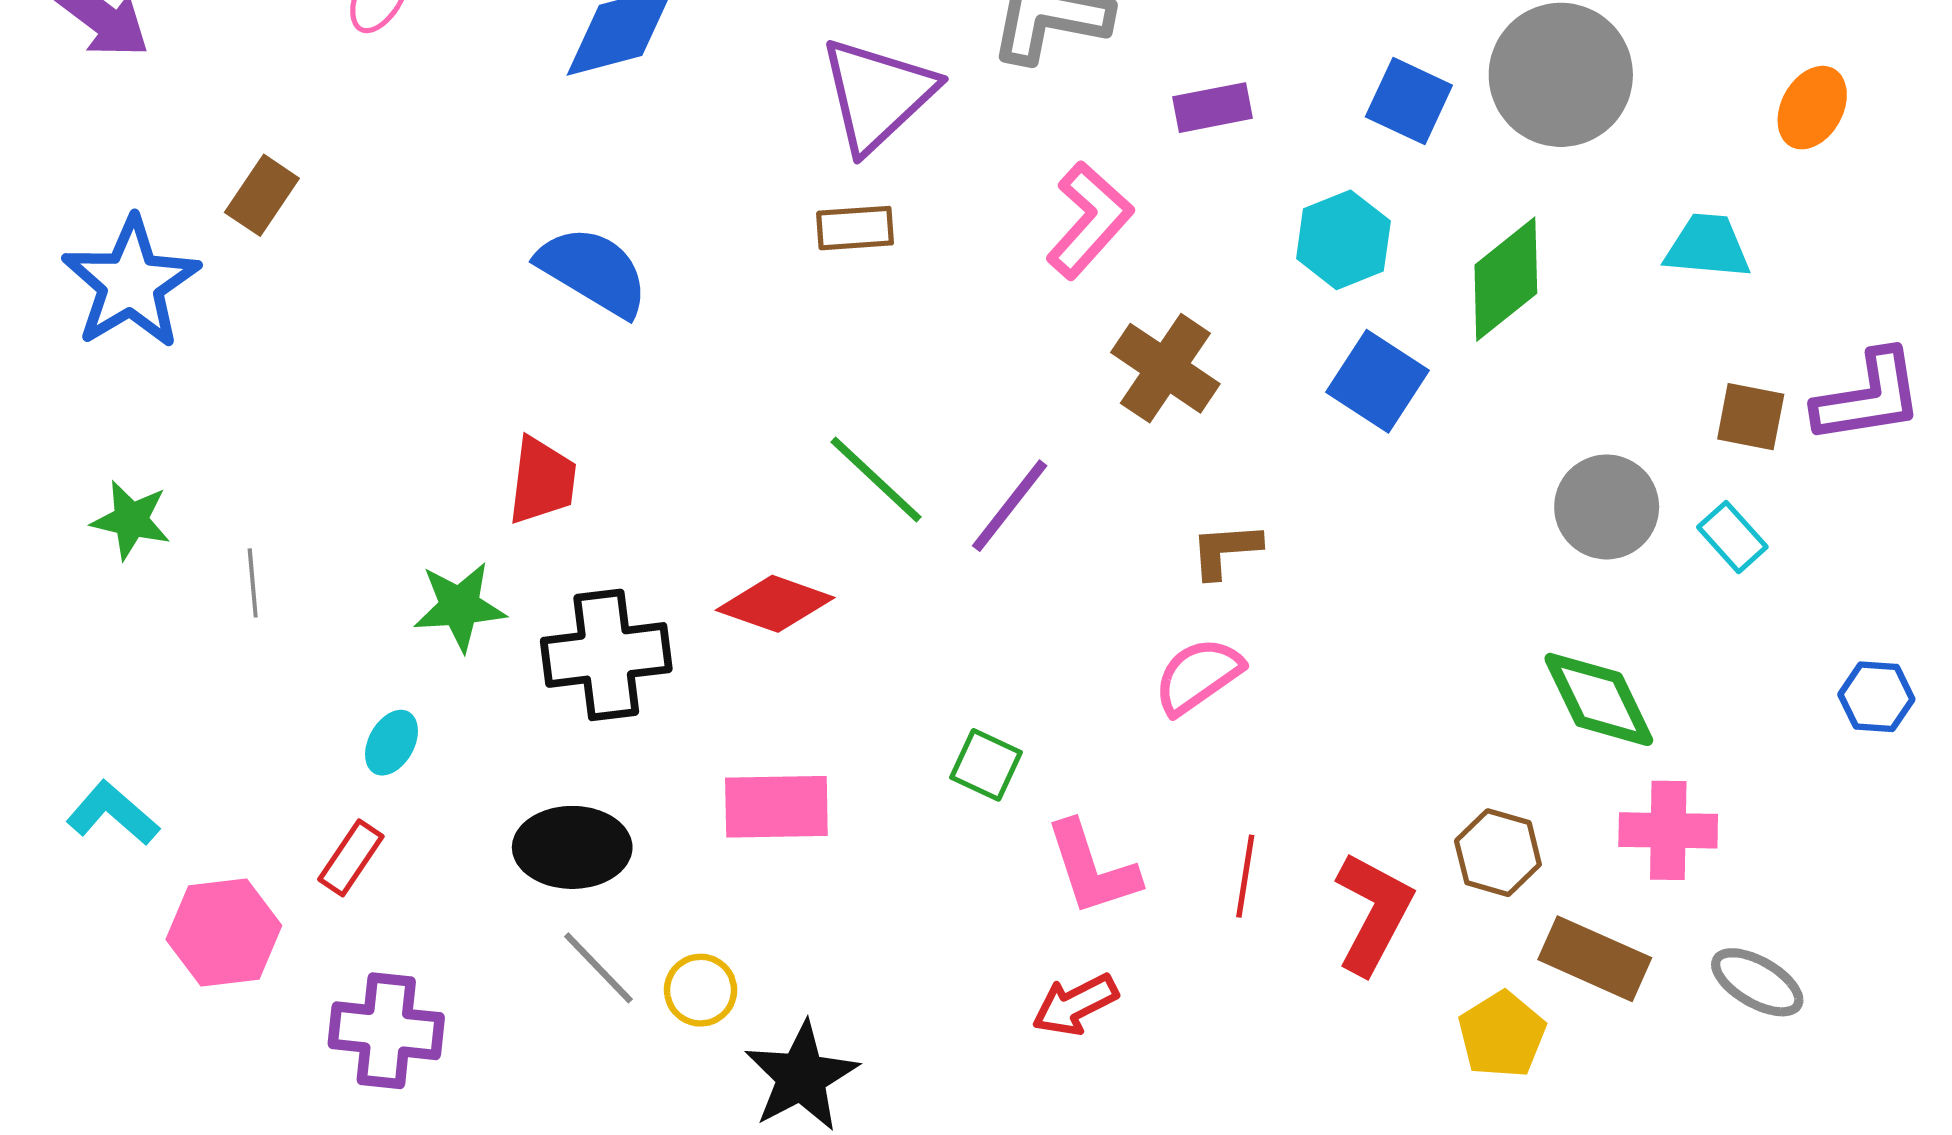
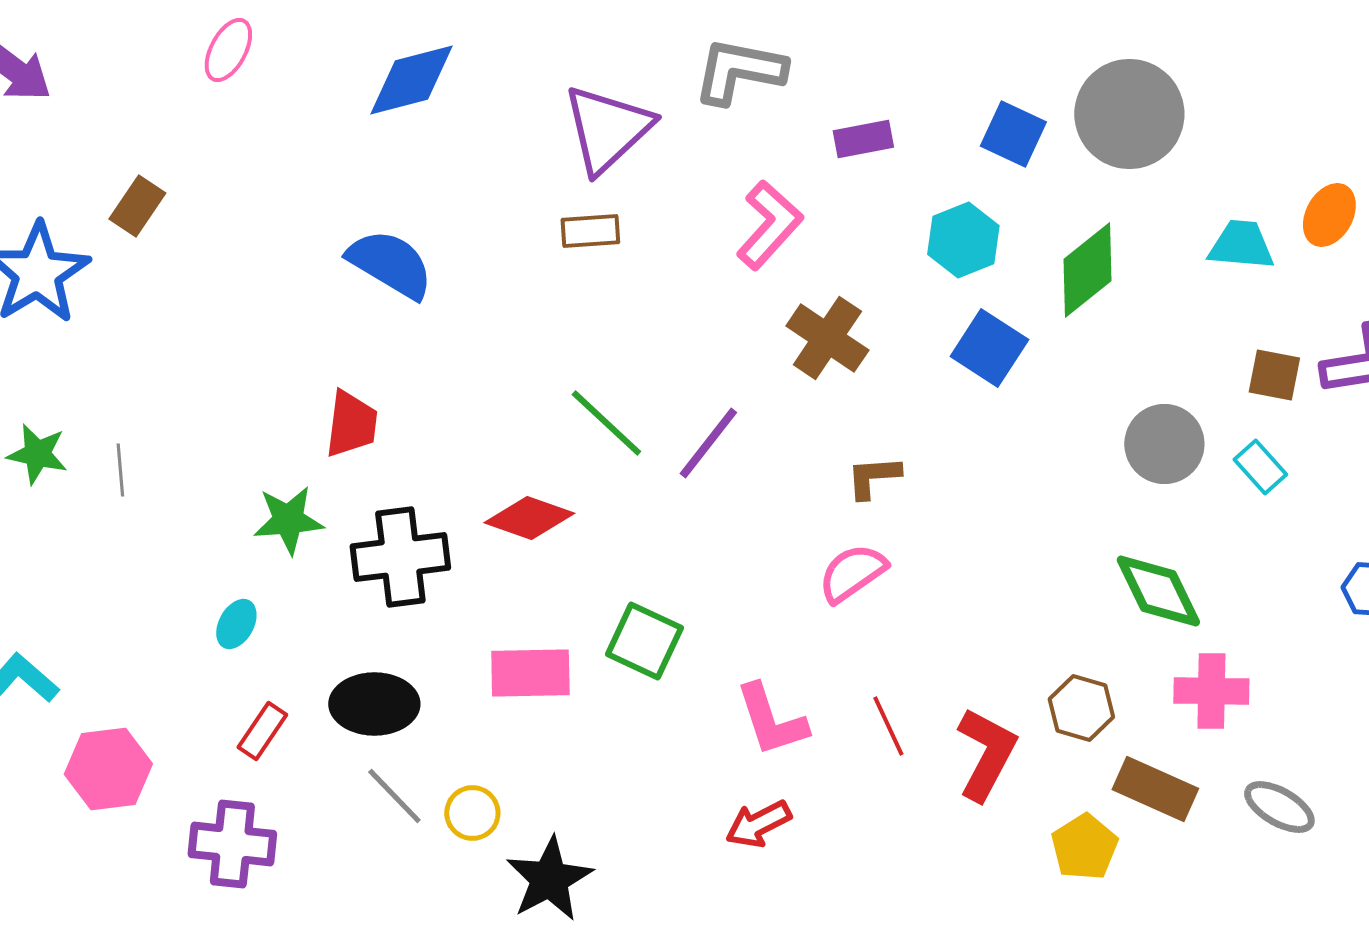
orange ellipse: (1812, 108) -> (1329, 215), moved
gray line: (253, 583) -> (120, 470), moved
green square: (986, 765) -> (644, 641), moved, size x1.4
red rectangle: (351, 858) -> (262, 731), moved
red line: (1245, 876) -> (888, 726), turned -34

